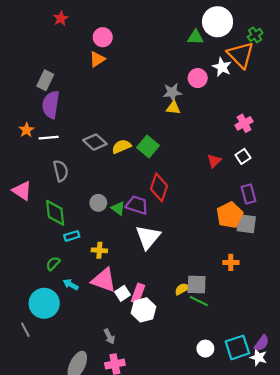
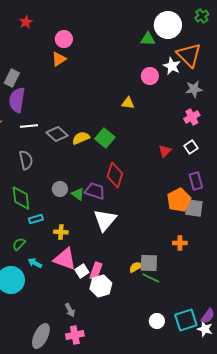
green cross: (255, 35) -> (202, 16), moved
gray star: (172, 92) -> (194, 89), moved
white line: (49, 138) -> (29, 126), moved

